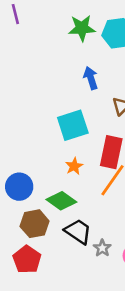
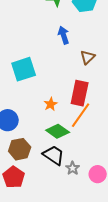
cyan square: (73, 125) -> (24, 69), moved
green diamond: (61, 201) -> (58, 131), moved

